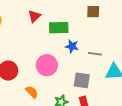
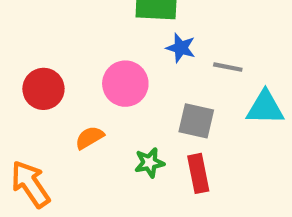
orange semicircle: (32, 92) -> (90, 138), turned -80

